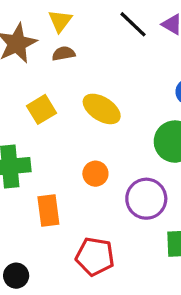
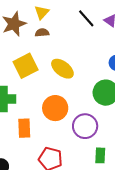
yellow square: (42, 109) -> (26, 66), size x1.4
orange circle: (95, 174) -> (55, 108), size x1.6

